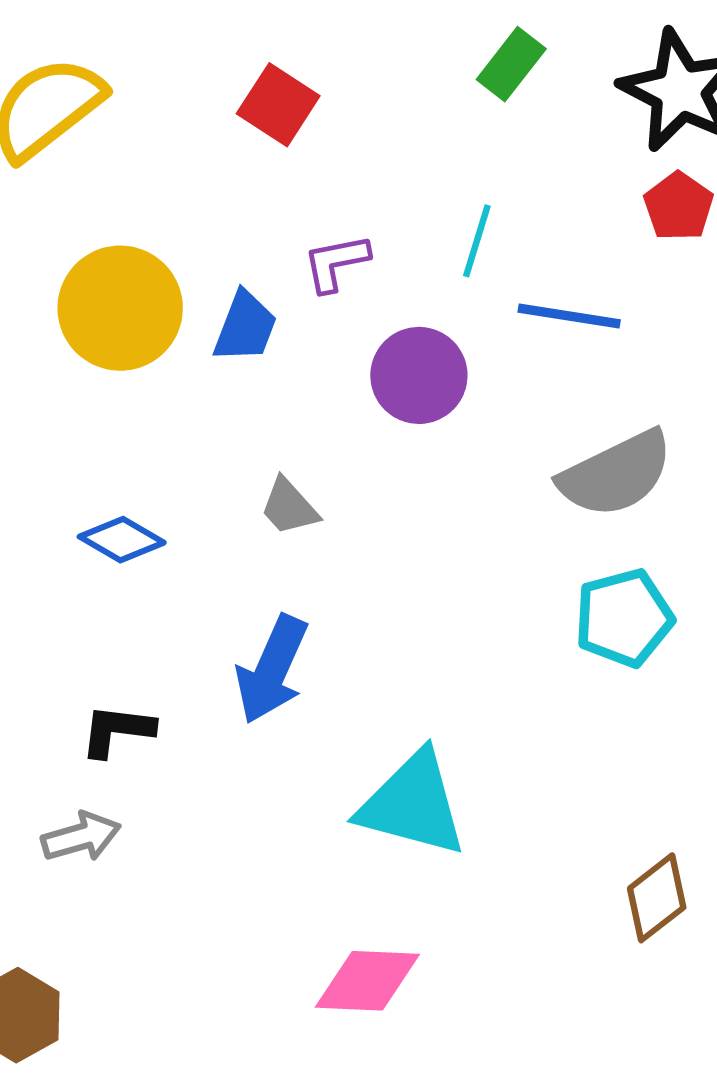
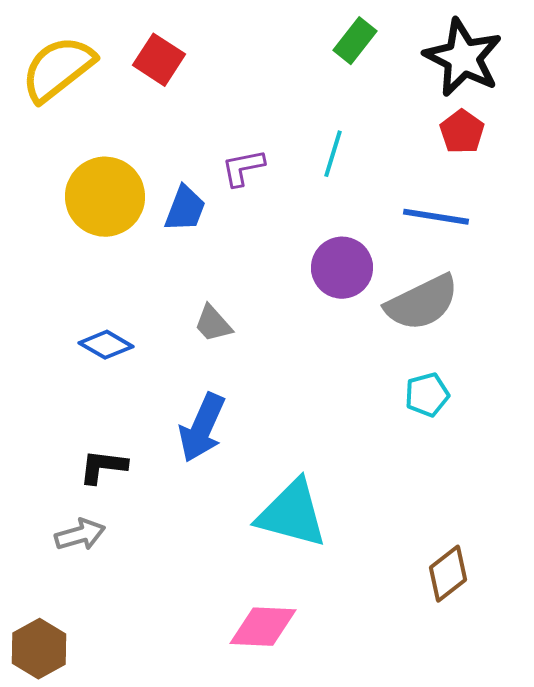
red square: (278, 105) -> (159, 60), moved
blue line: (569, 316) -> (436, 217), moved
purple circle: (419, 375) -> (342, 268), moved
cyan pentagon: (624, 618) -> (427, 395), size x0.7

